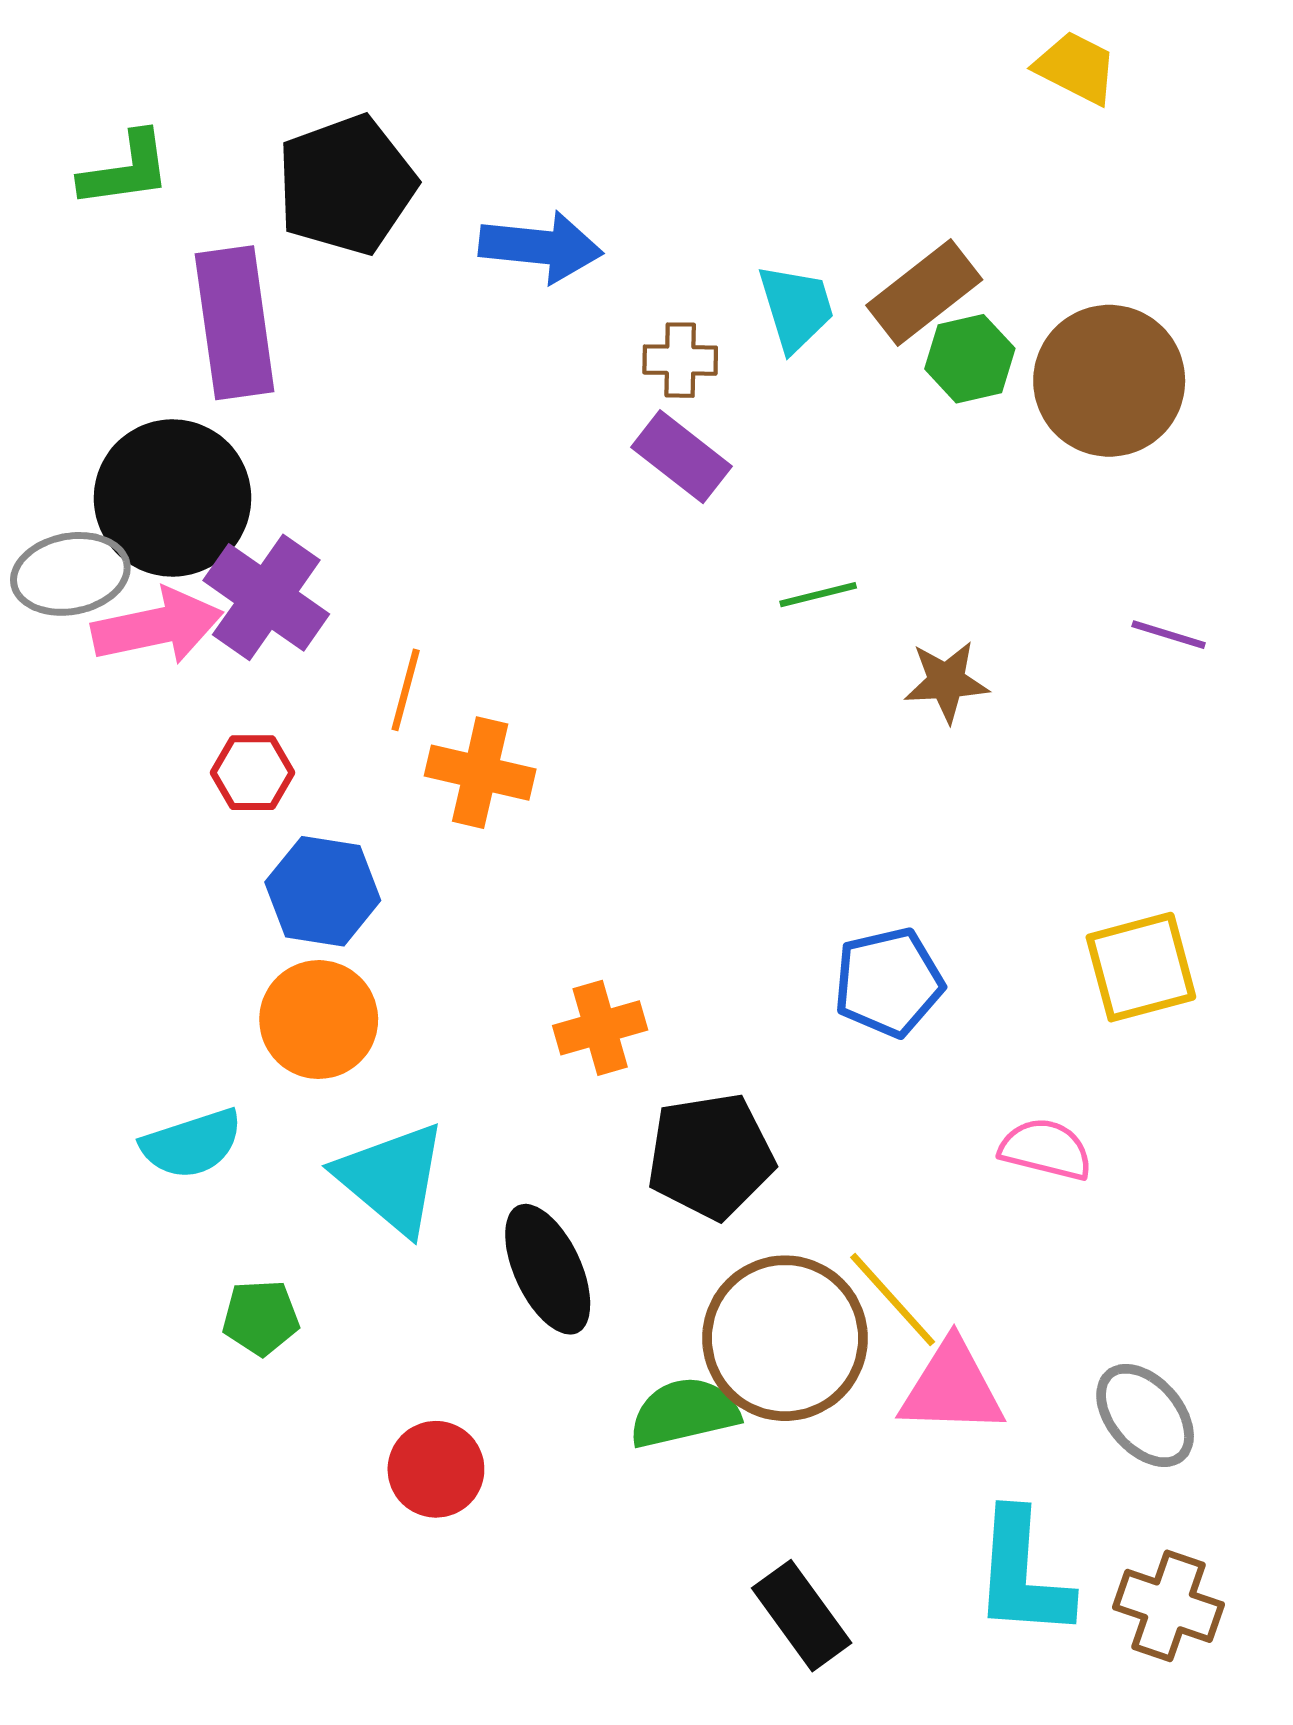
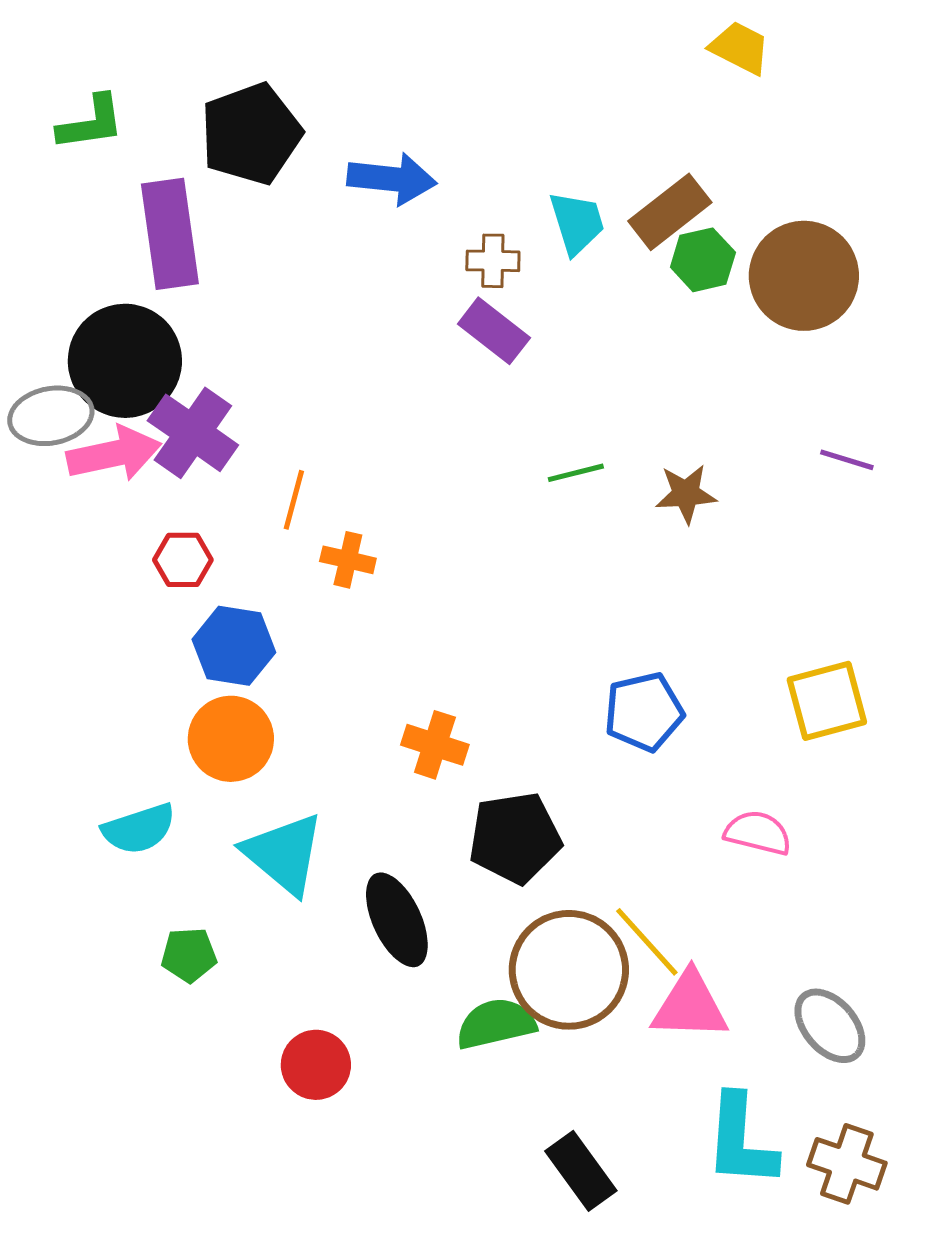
yellow trapezoid: (1076, 68) -> (740, 48), moved
green line: (818, 595) -> (576, 473), moved
orange cross: (480, 773) -> (348, 560), size x0.7
orange cross: (600, 1028) -> (435, 745), turned 34

